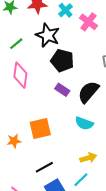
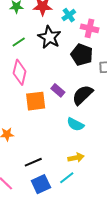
pink cross: (89, 22) -> (90, 28), turned -30
black pentagon: (62, 60) -> (82, 55), moved
orange square: (40, 128) -> (36, 101), moved

